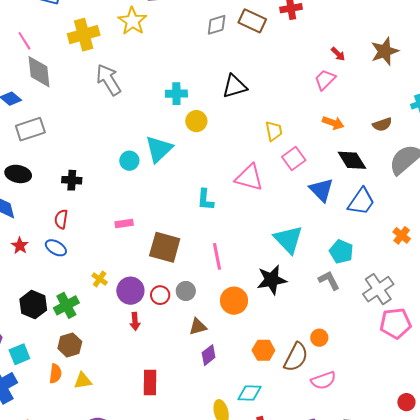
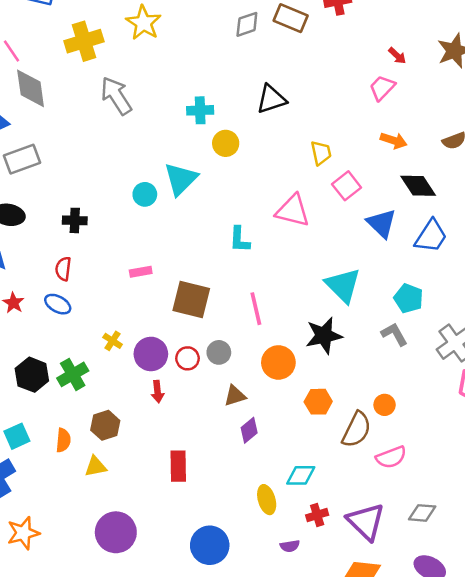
brown hexagon: (70, 345) -> (105, 425), moved
orange hexagon: (263, 350) -> (318, 402), moved
orange semicircle: (55, 374) -> (63, 440), moved

